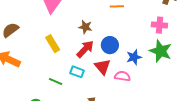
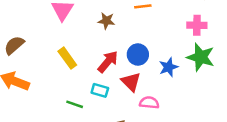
brown star: (85, 27) -> (106, 21), moved
pink semicircle: (122, 76) -> (149, 103), moved

